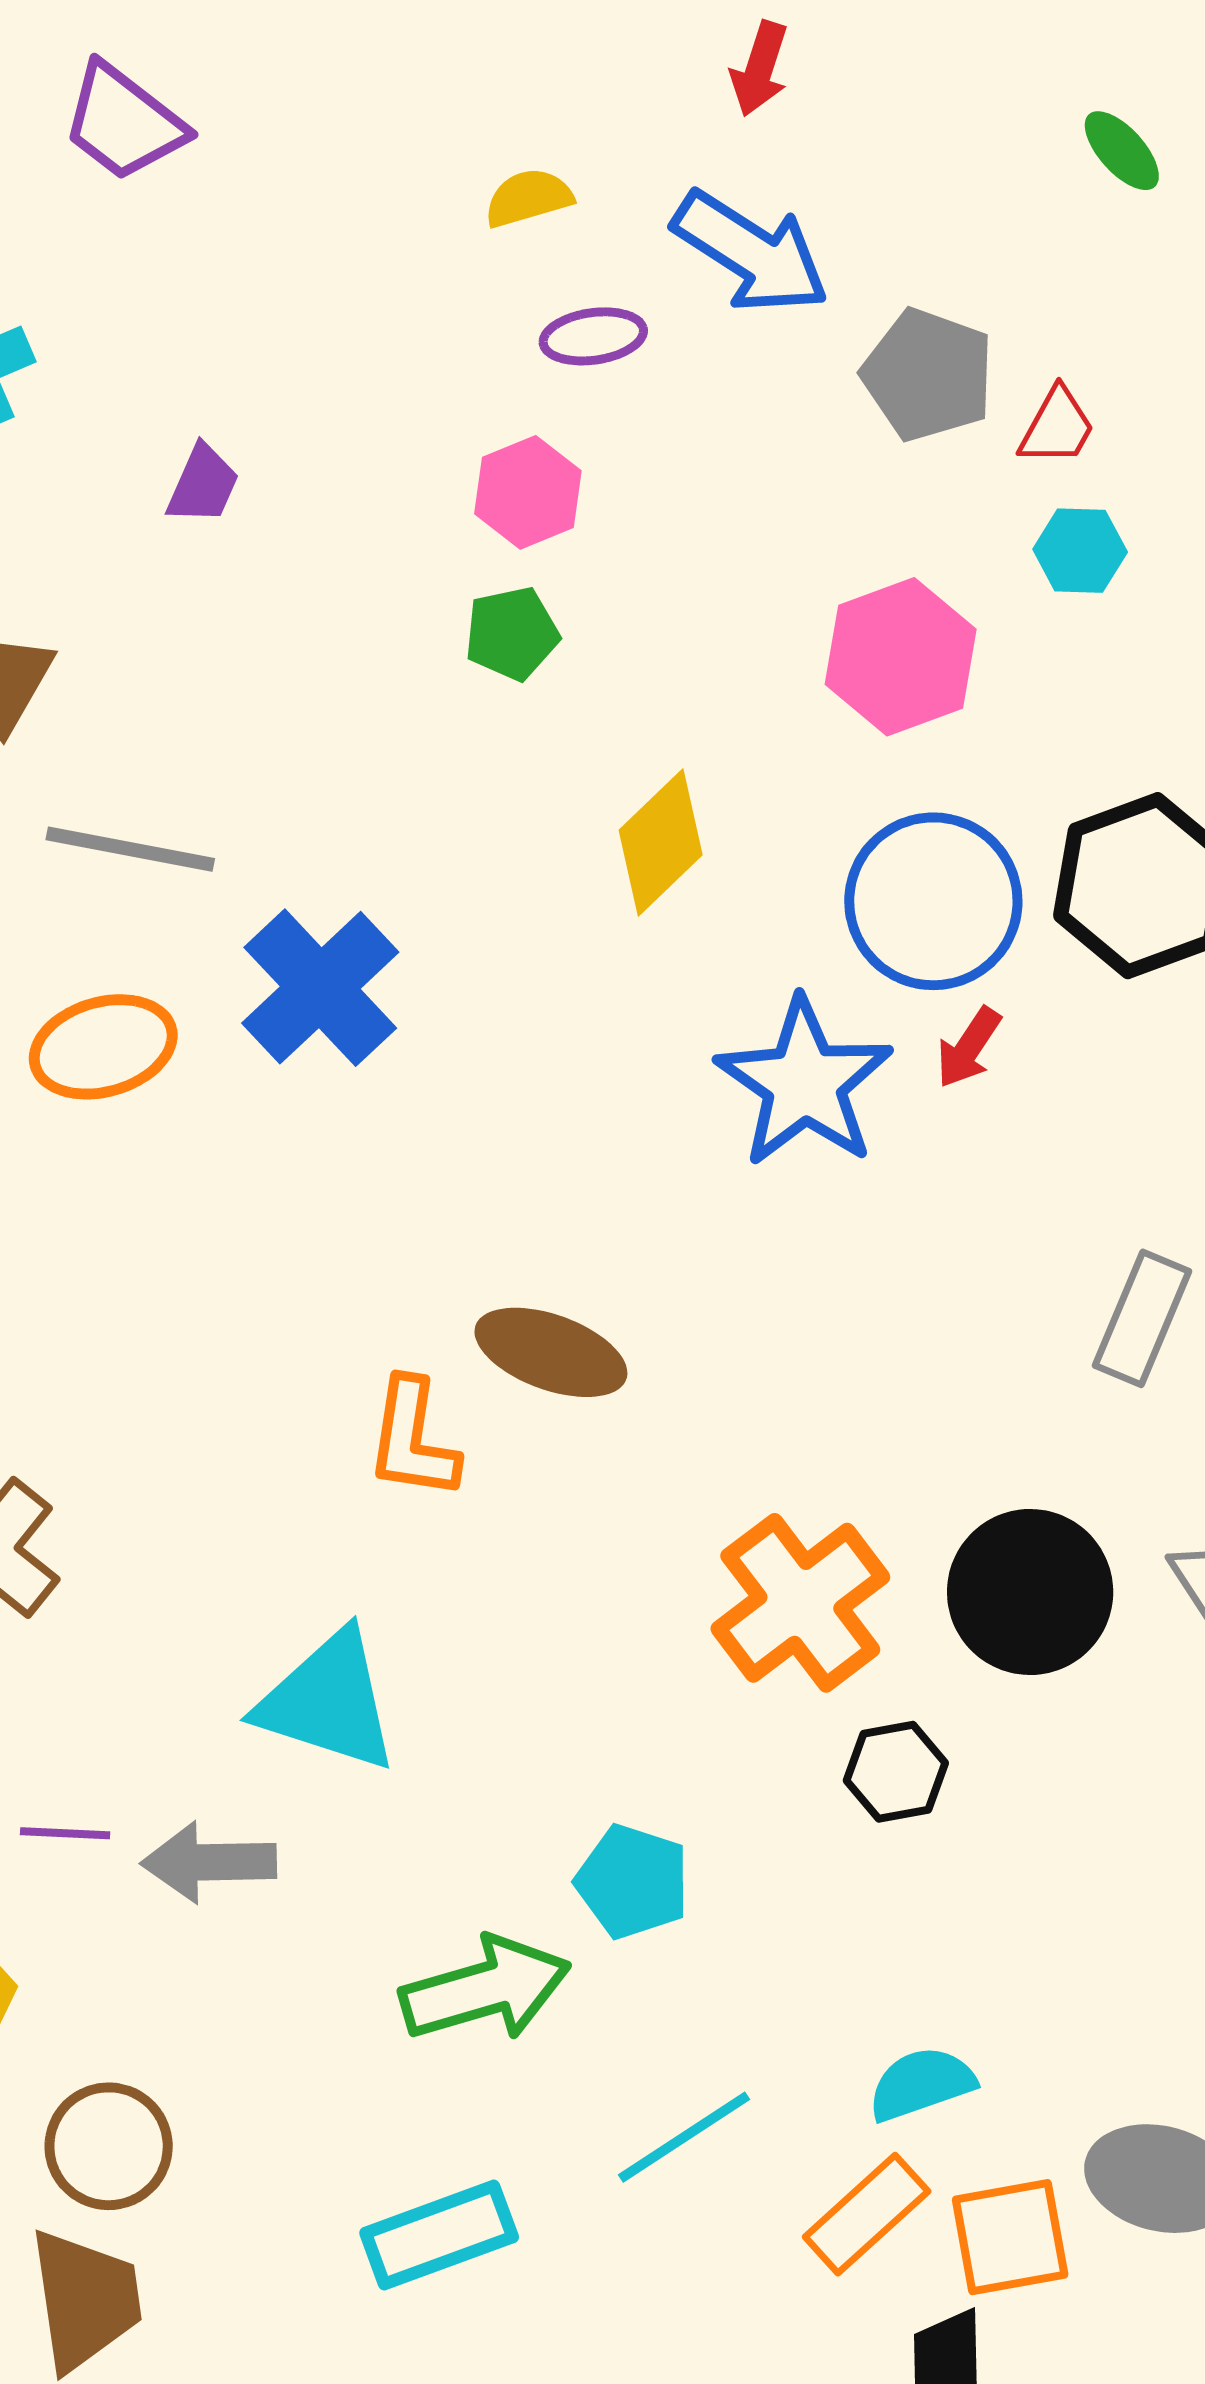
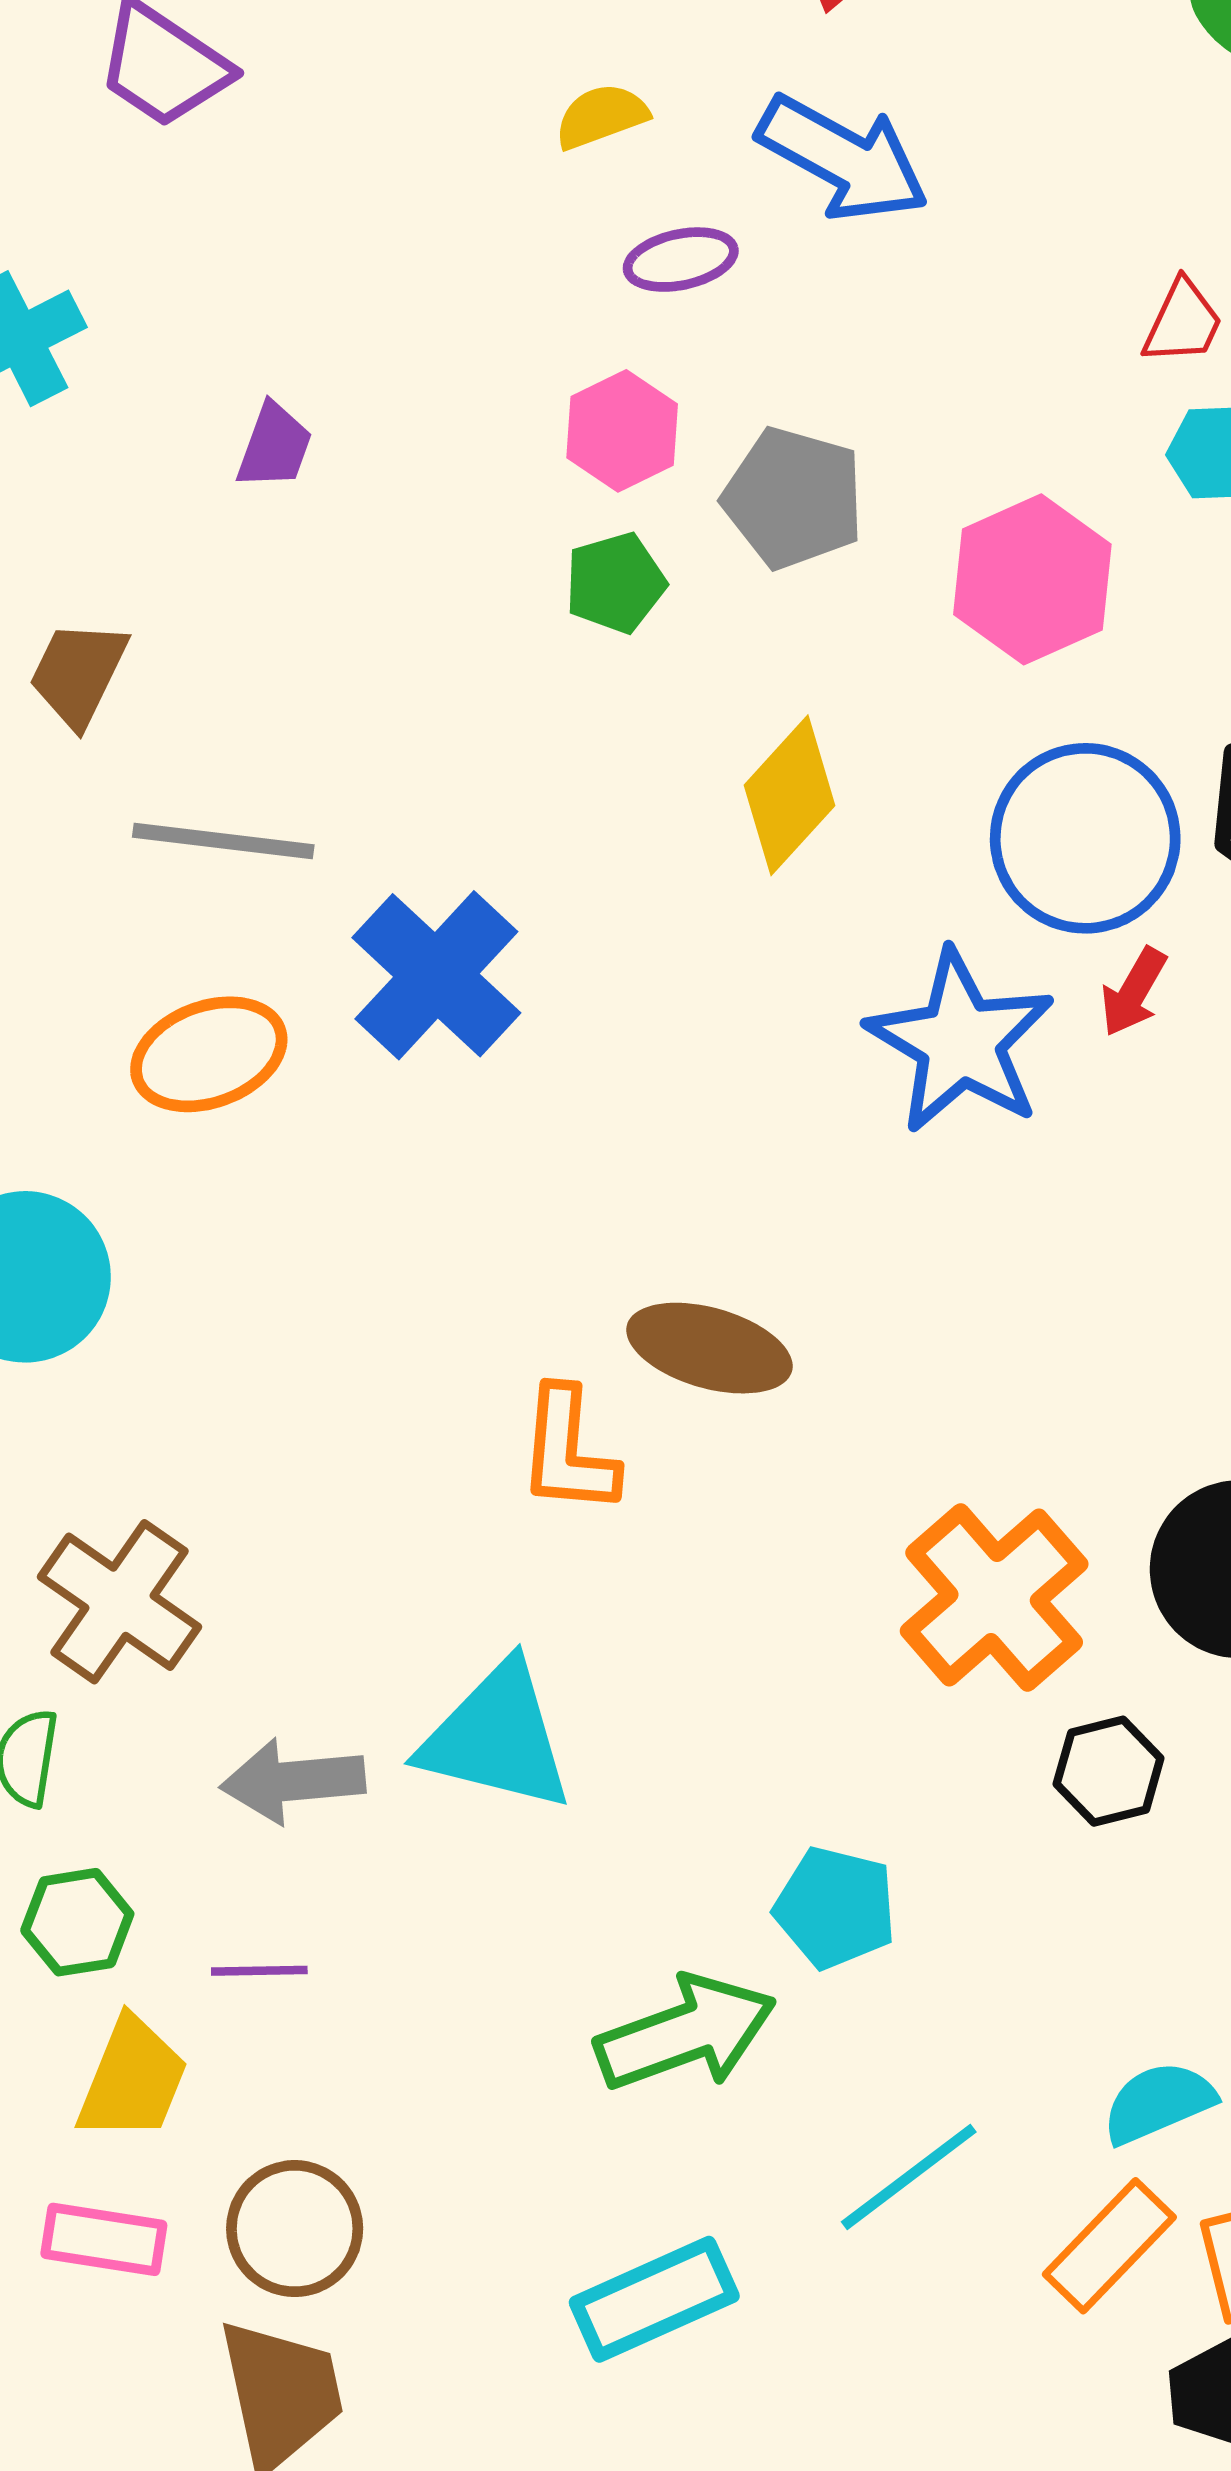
gray pentagon: (928, 375) -> (794, 498), moved
purple line: (65, 1833) -> (259, 1971), moved
gray arrow: (209, 1862) -> (293, 1781), moved

